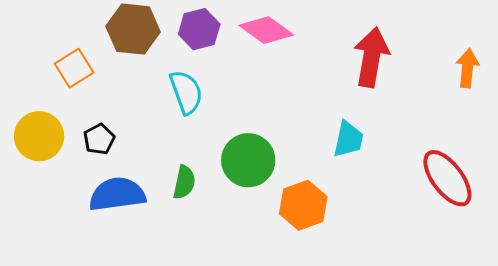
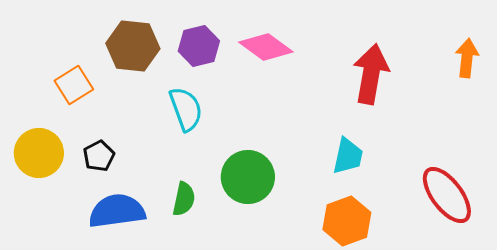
orange arrow: (467, 68) -> (467, 58), moved
orange hexagon: (303, 205) -> (347, 221), moved

